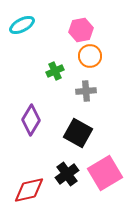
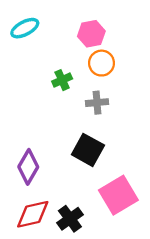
purple diamond: (31, 120) -> (28, 167), moved
black cross: (67, 174) -> (70, 219), moved

